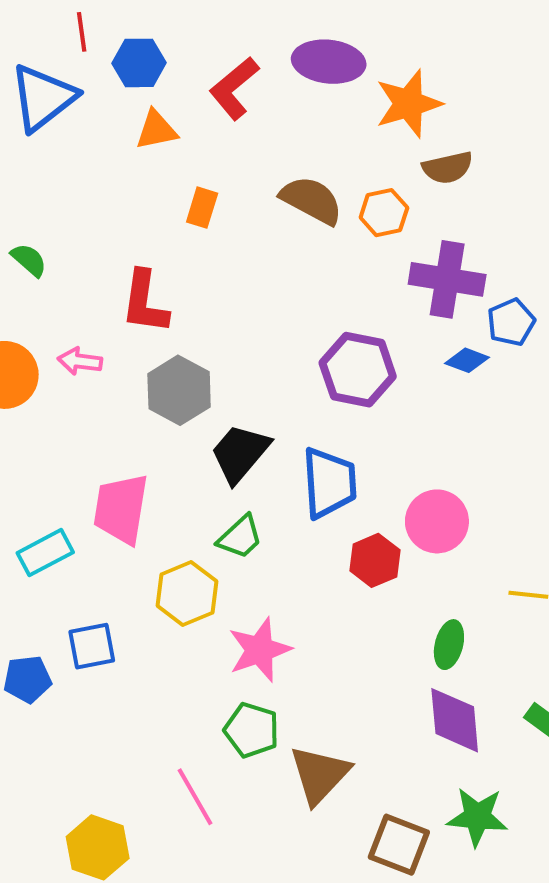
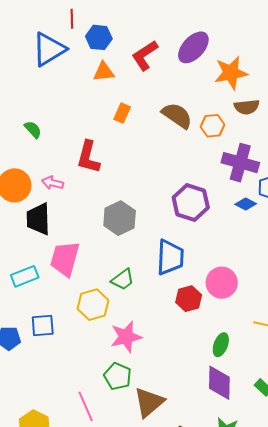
purple ellipse: (329, 62) -> (193, 47), turned -60
gray hexagon: (179, 390) -> (120, 218), moved
black trapezoid: (240, 453) -> (38, 219), moved, turned -48

